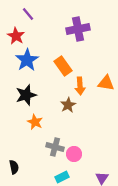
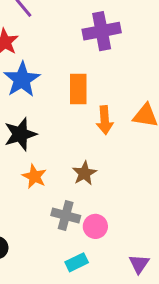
orange rectangle: (63, 66) -> (78, 89), turned 36
brown star: (68, 105) -> (84, 173), moved

